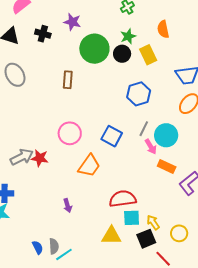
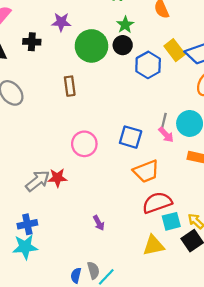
yellow rectangle: (148, 55) -> (175, 50), moved
blue hexagon: (139, 94) -> (148, 65), moved
pink arrow: (151, 147) -> (166, 135), moved
orange trapezoid: (89, 166) -> (146, 171), moved, turned 45
blue semicircle: (38, 247) -> (76, 275), turned -128

